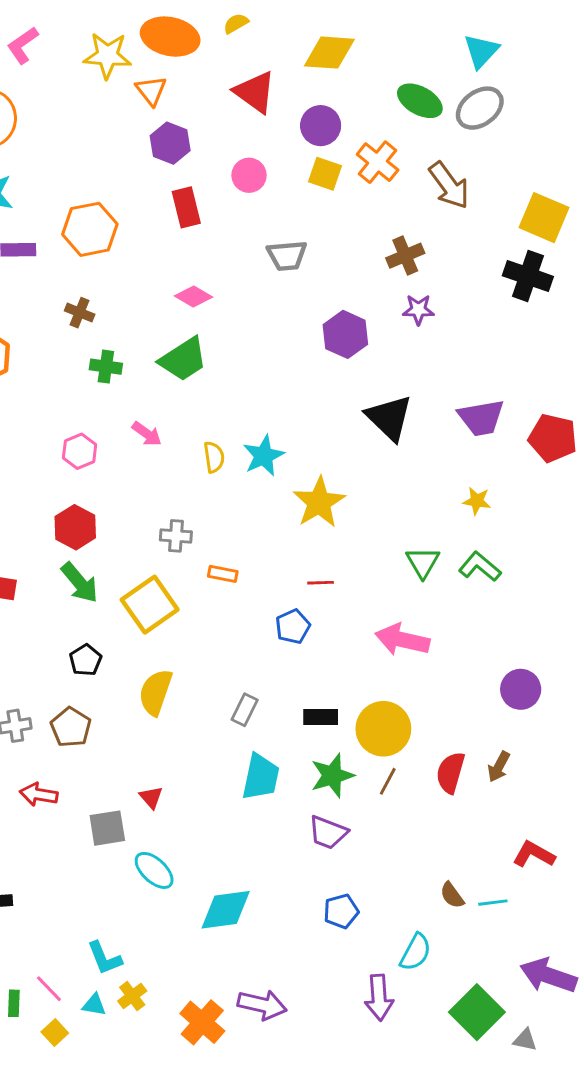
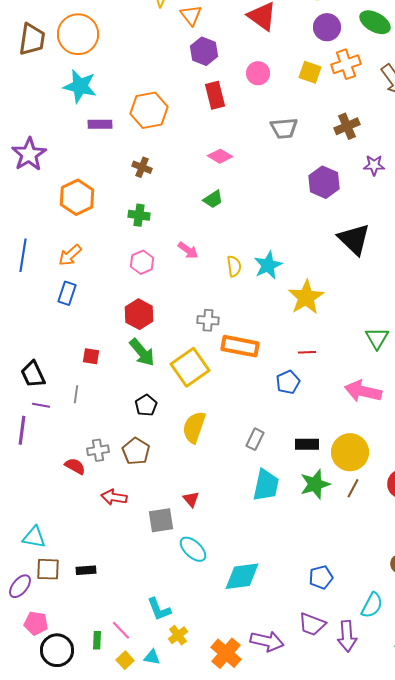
purple circle: (321, 126) -> (327, 27), moved
orange cross: (378, 162) -> (346, 64), turned 32
brown cross: (405, 256) -> (347, 126), moved
green trapezoid: (183, 359) -> (213, 199), size x0.6
green cross: (106, 367) -> (139, 215), moved
orange rectangle: (223, 574) -> (240, 346), size x1.8
purple trapezoid: (328, 832) -> (312, 624), moved
cyan triangle: (94, 1005) -> (152, 657), moved

